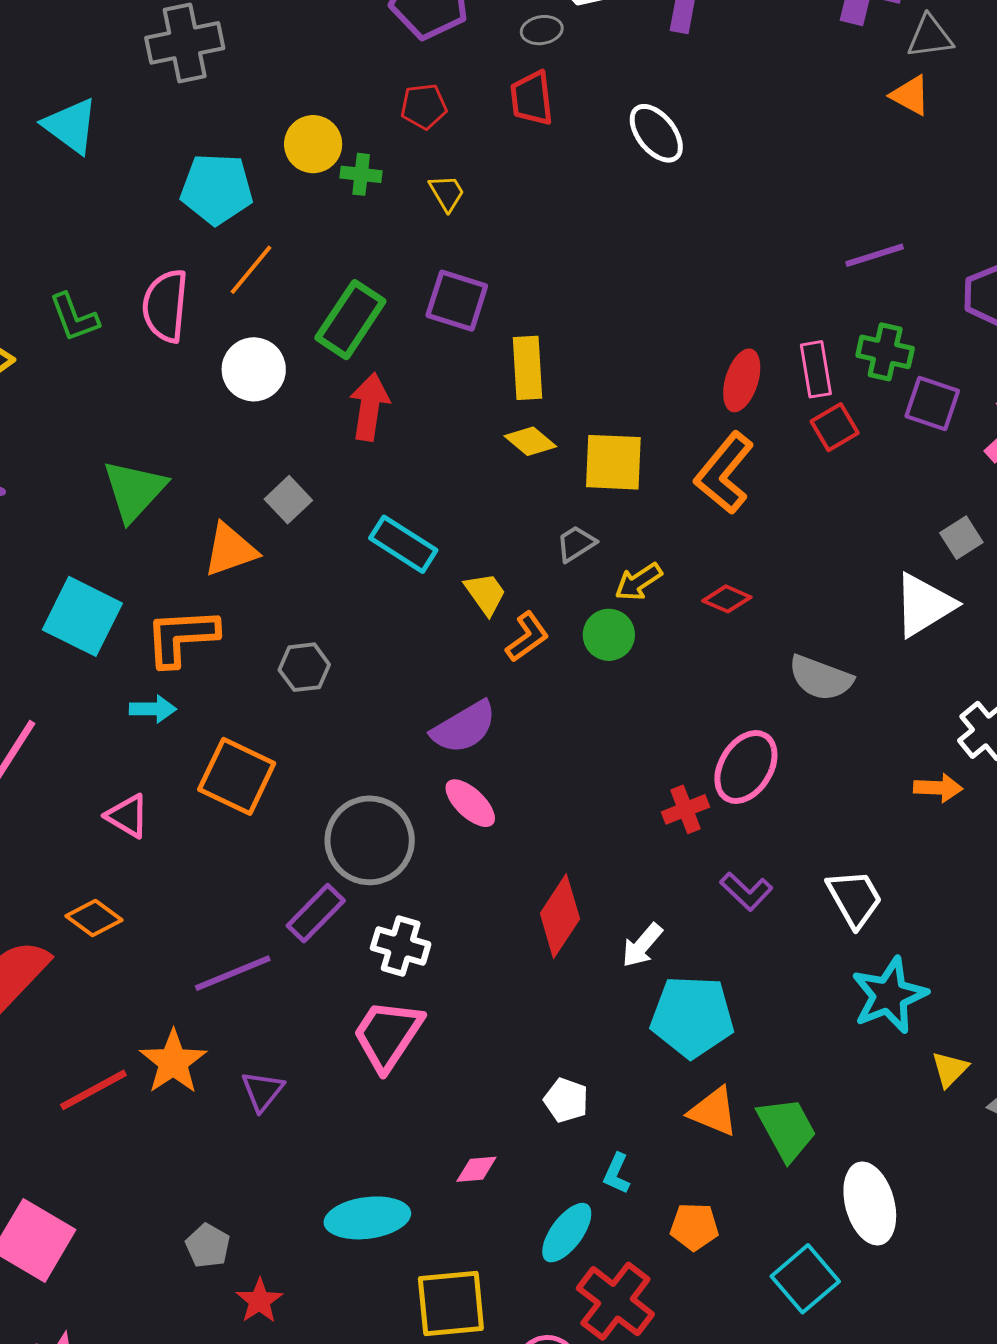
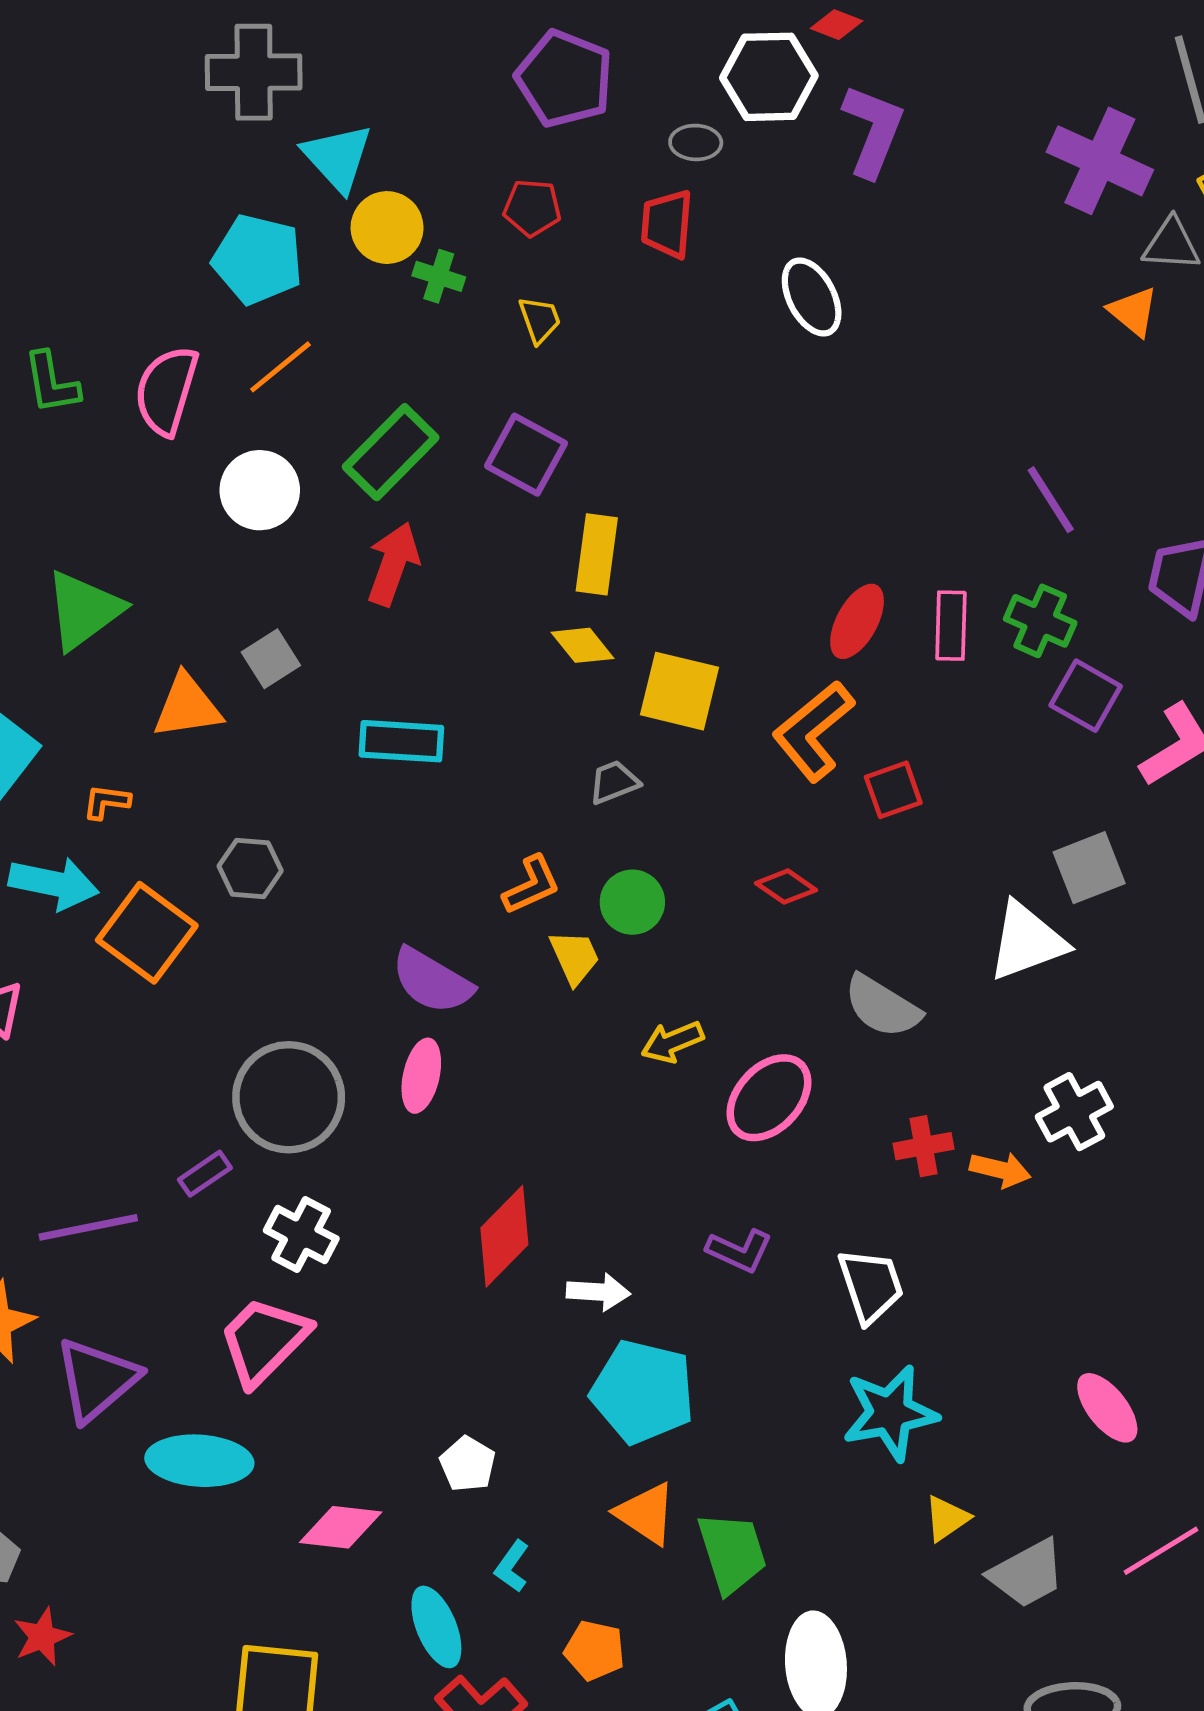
cyan triangle: (71, 126) -> (338, 158), moved
purple line: (875, 255) -> (1051, 500), turned 64
red square: (835, 427) -> (893, 790), moved
gray square: (961, 538) -> (1089, 868), size x1.4
cyan rectangle: (403, 544) -> (401, 741), turned -40
yellow arrow: (638, 582) -> (672, 1042), moved
yellow trapezoid: (485, 594) -> (575, 957), moved
orange L-shape: (181, 637) -> (106, 802), size x0.5
cyan arrow: (153, 709) -> (54, 883), size x1.5
purple semicircle: (464, 727) -> (432, 981), turned 50
orange square: (237, 776) -> (147, 933), moved
pink ellipse: (470, 803) -> (421, 1076), turned 48
red cross: (686, 809) -> (924, 1146), moved
purple L-shape: (746, 891) -> (739, 1251), turned -30
purple rectangle: (316, 913) -> (205, 1174), size x0.7
white arrow: (642, 945) -> (598, 1292), turned -138
purple triangle: (262, 1091) -> (96, 1379), size x1.6
pink diamond: (476, 1169) -> (341, 1527), size x1.5
cyan ellipse: (367, 1218) -> (199, 1461), moved
cyan ellipse: (567, 1233) -> (436, 1627), turned -70

